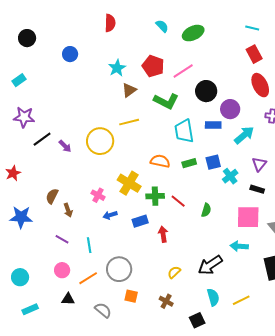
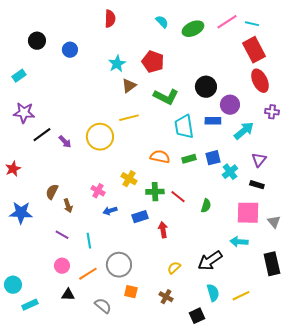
black circle: (27, 38) -> (37, 41), moved
red rectangle: (254, 54) -> (254, 50), size x1.4
pink line: (183, 71) -> (227, 22), moved
yellow cross: (129, 183) -> (129, 179), size x0.7
cyan circle: (20, 277) -> (13, 285), moved

